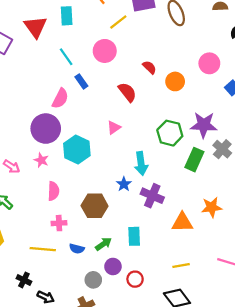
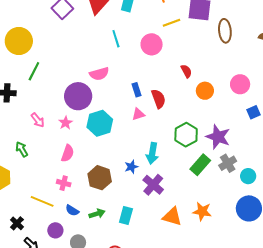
blue rectangle: (81, 81) -> (136, 90), moved
red semicircle: (127, 92) -> (158, 99), moved
pink semicircle: (60, 98) -> (99, 74), turned 30
purple circle: (113, 266) -> (55, 230), moved

